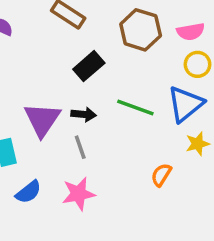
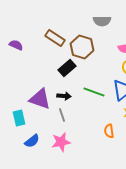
brown hexagon: (141, 30) -> (82, 47), moved
purple triangle: (42, 120) -> (40, 99), turned -45
orange semicircle: (161, 175) -> (109, 131), turned -40

